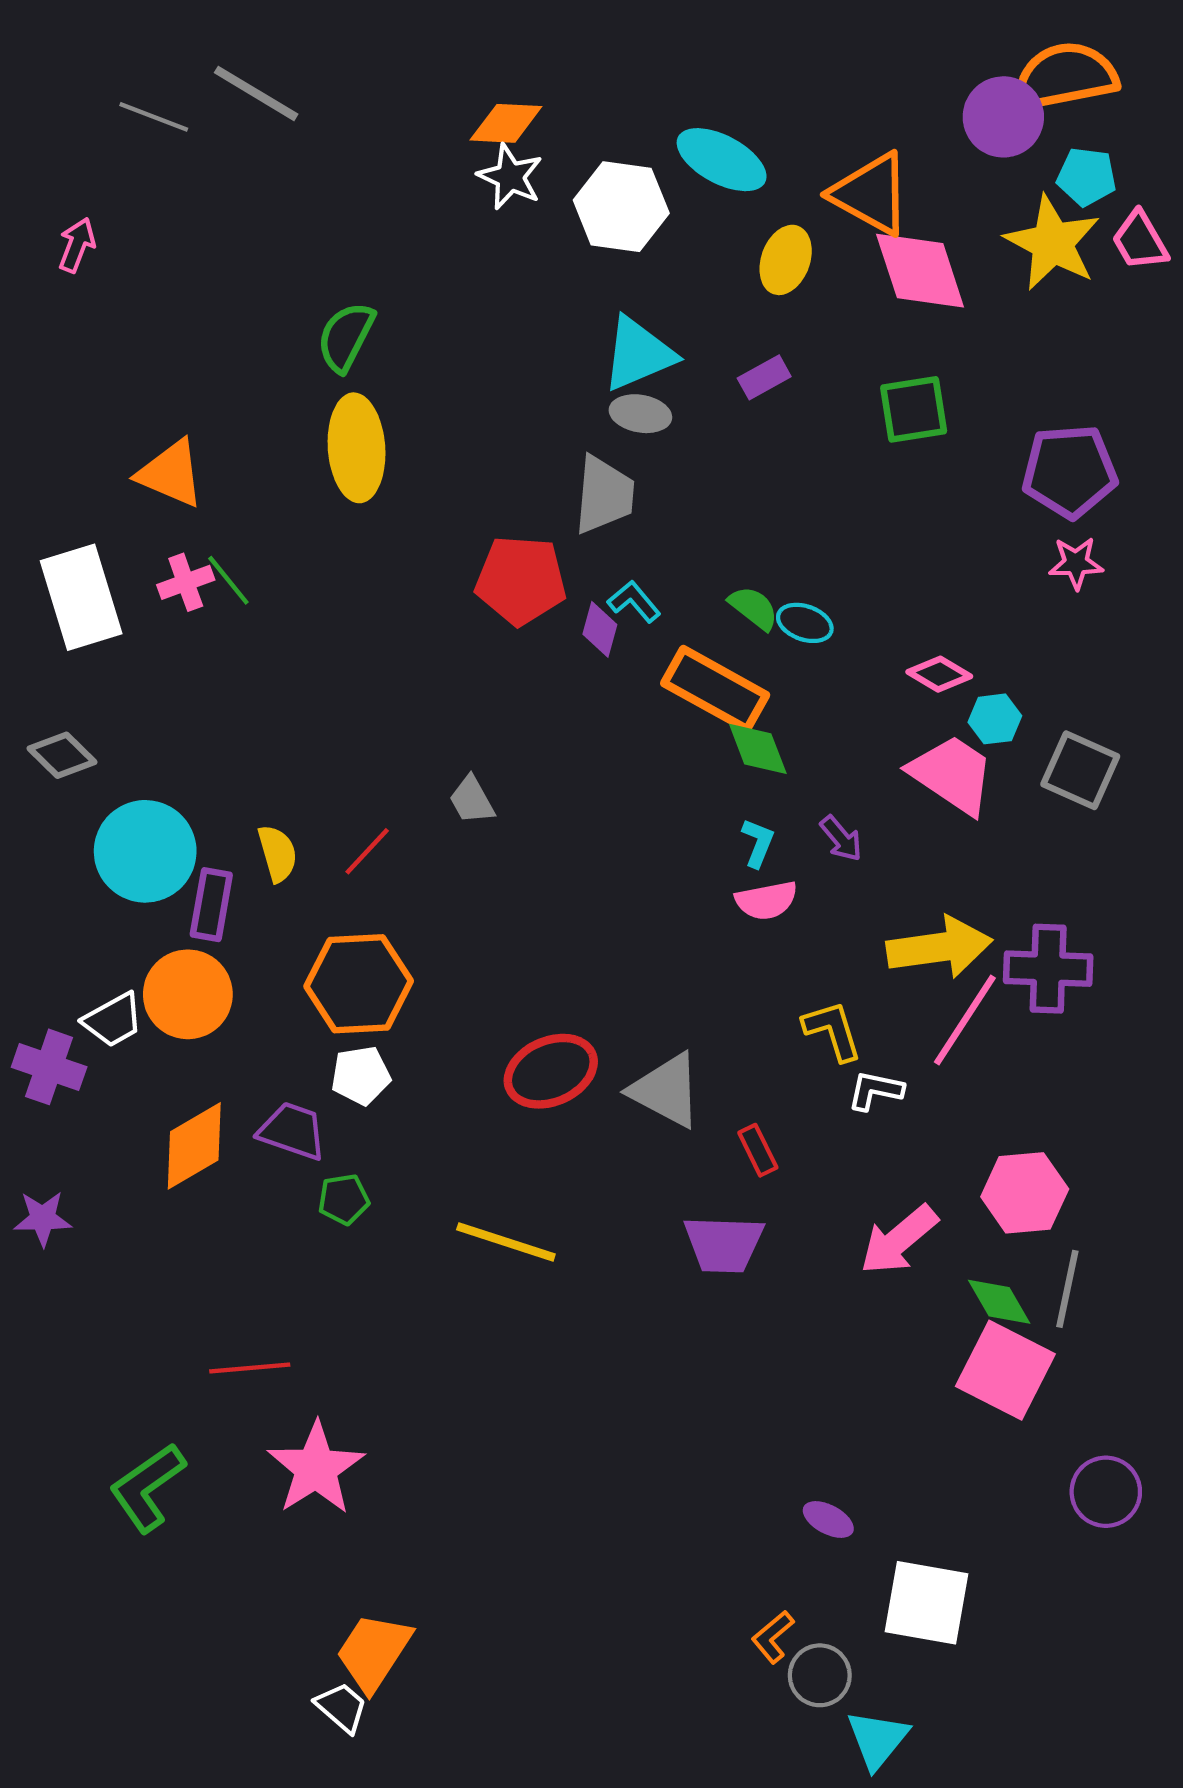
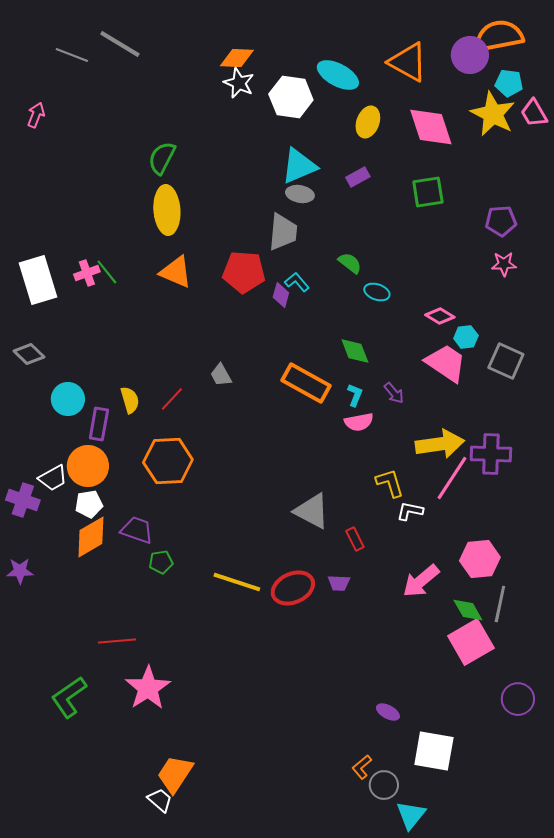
orange triangle: (871, 194) -> (408, 62), moved
purple pentagon: (1070, 471) -> (501, 221), size x0.7
orange triangle: (171, 473) -> (176, 272), moved
green semicircle: (754, 608) -> (350, 263), moved
orange rectangle: (715, 689) -> (306, 383), moved
cyan circle: (145, 851) -> (68, 399), size x0.7
red ellipse: (551, 1071) -> (293, 588), moved
white pentagon: (361, 1075) -> (89, 504), moved
purple trapezoid: (724, 1244) -> (339, 583), size x0.6
pink square: (1005, 1370) -> (471, 642), turned 33

